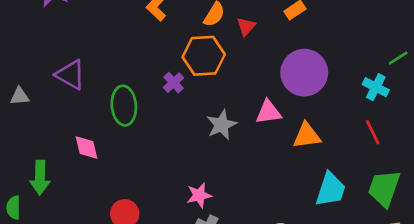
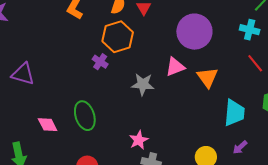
green ellipse: (124, 106) -> (85, 116), moved
gray star: (221, 125) -> (143, 84), turned -30
orange triangle: (307, 136) -> (207, 77), turned -45

